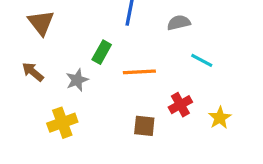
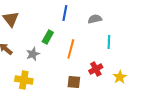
cyan line: (202, 60) -> (109, 42), turned 64
orange line: (139, 72) -> (71, 49), turned -72
yellow cross: (62, 123) -> (24, 80), turned 30

